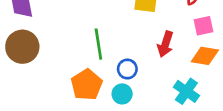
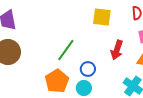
green line: (98, 44) -> (66, 50), turned 45

